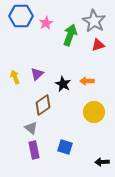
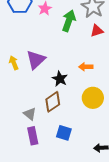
purple triangle: (37, 74) -> (36, 60), size x1.5
black star: (63, 84) -> (60, 79), moved
brown diamond: (43, 105) -> (53, 102), moved

